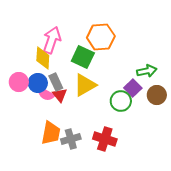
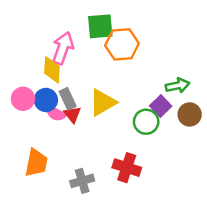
green square: (83, 57) -> (100, 26), moved, turned -30
orange trapezoid: (51, 133) -> (36, 163), moved
gray cross: (71, 139) -> (82, 181), moved

